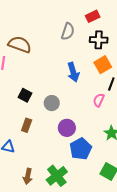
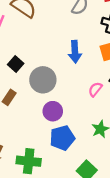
gray circle: (52, 103) -> (43, 80), size x1.5
green cross: (57, 176) -> (29, 161), turned 30

